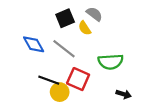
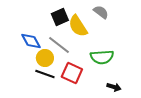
gray semicircle: (94, 14) -> (101, 12), moved
yellow semicircle: (85, 28) -> (78, 26), size x1.6
yellow circle: (60, 92) -> (45, 58), moved

